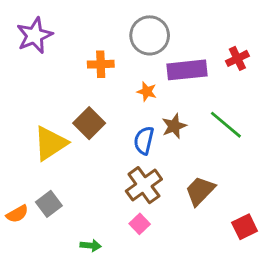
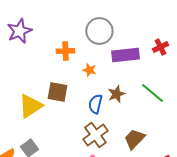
orange star: (147, 92) -> (89, 70), moved
brown square: (89, 123) -> (57, 92), turned -35

